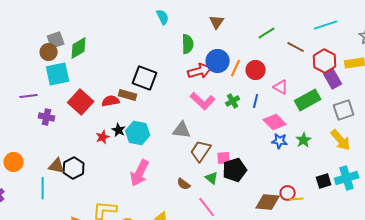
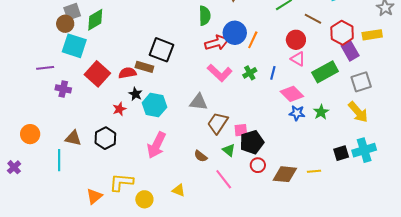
red circle: (256, 70) -> (296, 40), moved
cyan square: (58, 74) -> (74, 46), turned 30
black star: (119, 130) -> (135, 94), moved
black hexagon: (74, 168) -> (105, 138), moved
red circle: (288, 193) -> (258, 165), moved

